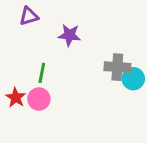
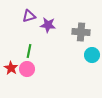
purple triangle: (29, 16) -> (29, 16), moved
gray cross: (117, 67) -> (81, 32), moved

